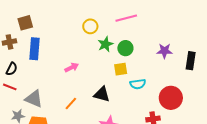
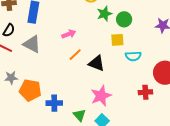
gray triangle: (34, 99) -> (32, 44), moved
orange line: (71, 104) -> (75, 55), moved

